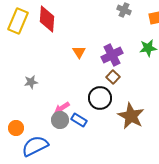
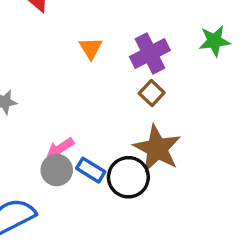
black circle: (100, 98) -> (128, 177), moved
brown star: (131, 116) -> (157, 149), moved

